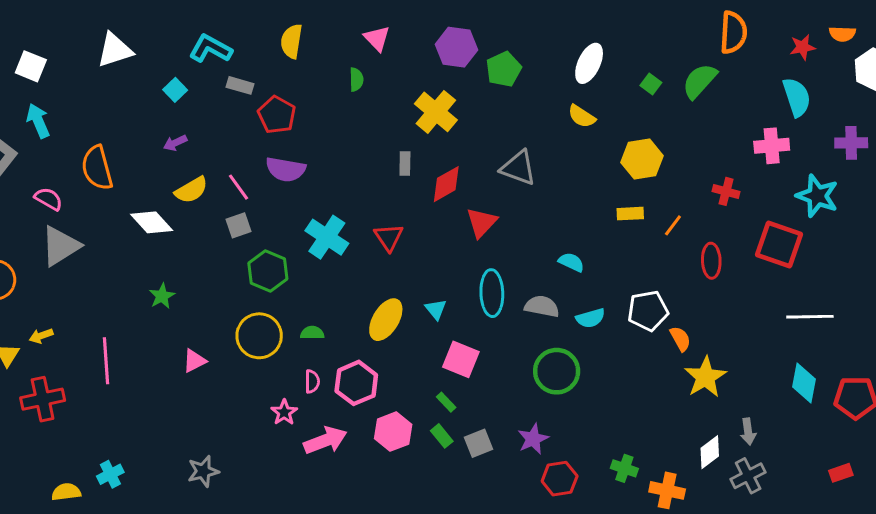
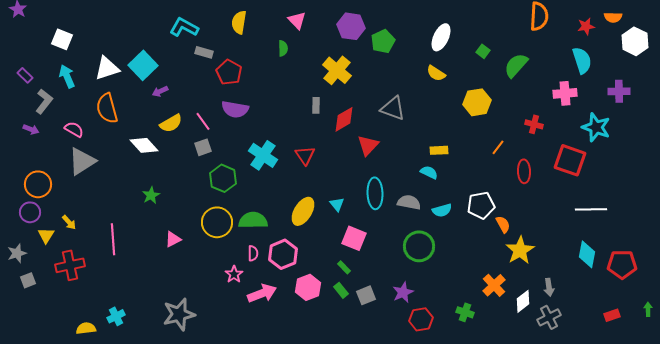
white triangle: (115, 50) -> (107, 68), moved
green semicircle: (699, 81) -> (516, 65), moved
cyan square: (175, 90) -> (143, 65), moved, size x1.8
yellow rectangle: (630, 214) -> (439, 150), moved
green semicircle: (312, 333) -> (253, 220), size x1.8
yellow arrow: (41, 336) -> (69, 222), turned -112
gray star: (203, 471) -> (179, 314), size x1.5
orange cross: (667, 490) -> (494, 285), moved, turned 35

